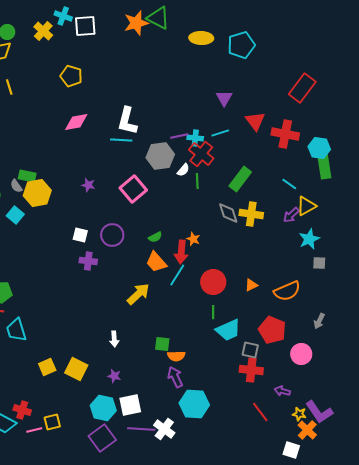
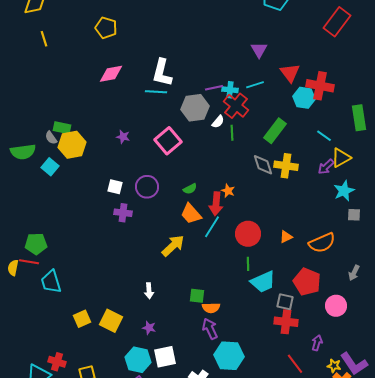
red rectangle: (302, 88) -> (337, 22), moved
cyan hexagon: (319, 148) -> (304, 98), moved
purple arrow: (282, 391) -> (317, 343), turned 91

